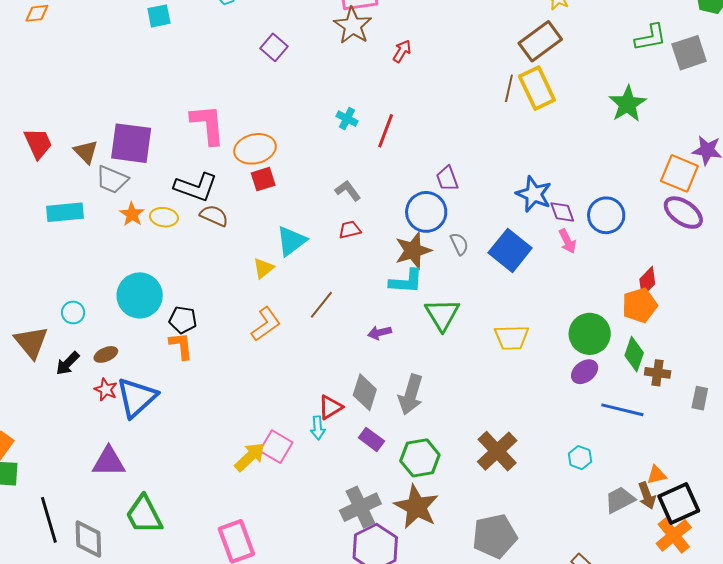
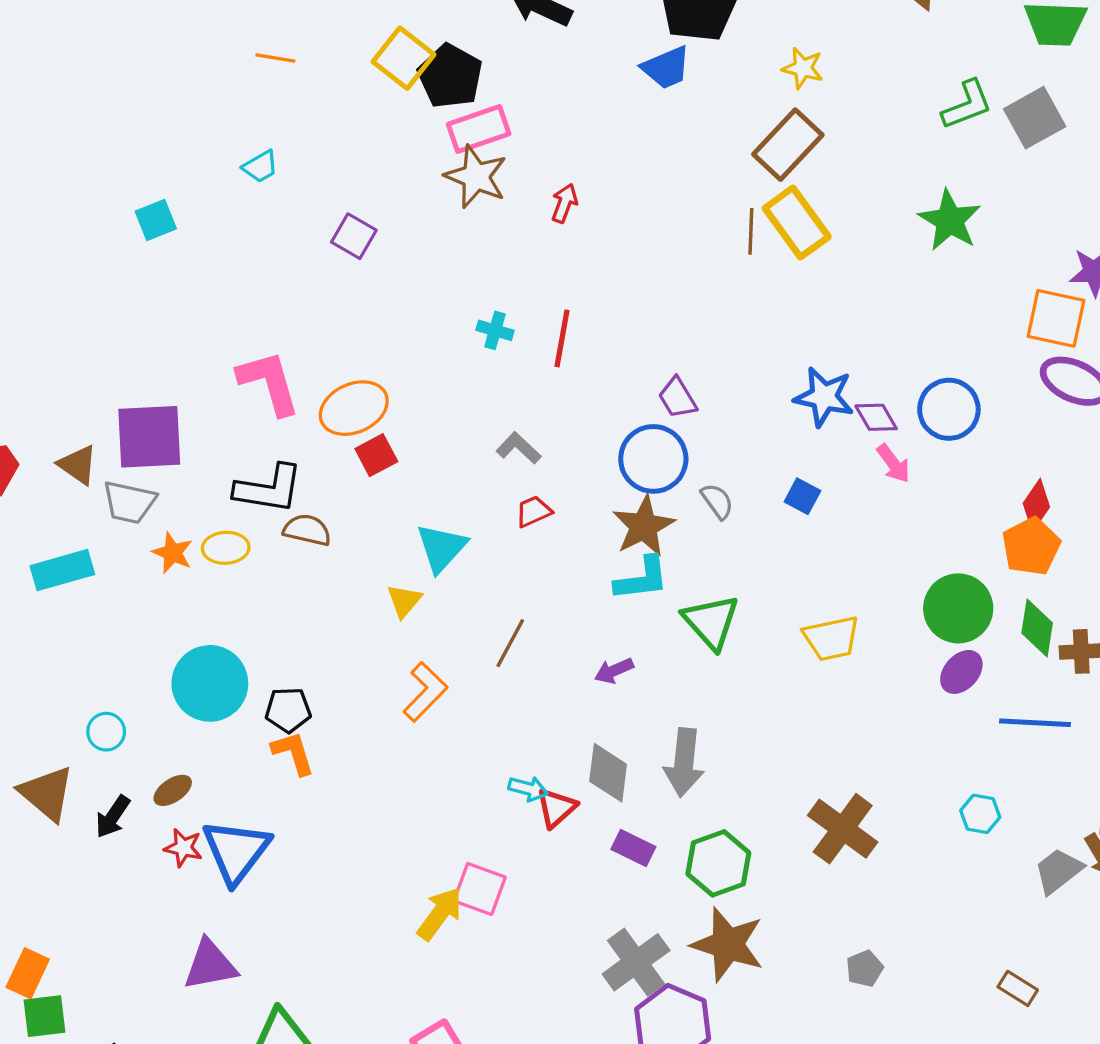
blue square: (510, 250) -> (802, 496), size x0.5
cyan arrow: (318, 428) -> (528, 789), moved, turned -60
gray pentagon: (495, 536) -> (865, 969), size x0.5

